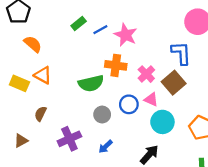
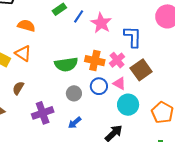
blue line: (100, 30) -> (79, 16), turned -32
orange semicircle: (33, 44) -> (26, 26), moved, turned -30
blue L-shape: (181, 53) -> (133, 37), moved
orange cross: (116, 65) -> (95, 61), moved

